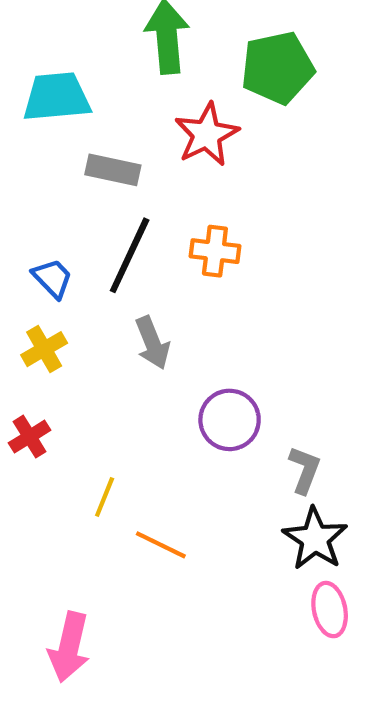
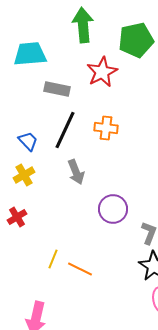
yellow line: (105, 497) -> (53, 259), moved

